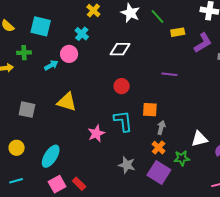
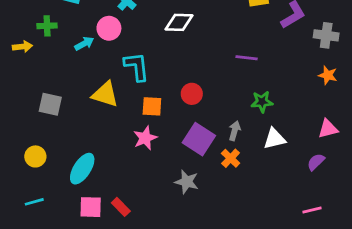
red circle: (122, 86) -> (192, 94), moved
orange square: (150, 110) -> (152, 106), moved
cyan L-shape: (123, 121) -> (137, 67), moved
white triangle: (199, 139) -> (274, 139), moved
green star: (182, 158) -> (262, 102), moved
purple square: (159, 173) -> (199, 139), moved
pink square: (57, 184) -> (91, 207), turned 30

